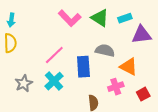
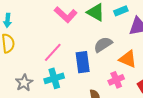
gray semicircle: (105, 50) -> (103, 45), turned -42
cyan cross: (54, 81) -> (54, 78), turned 30

